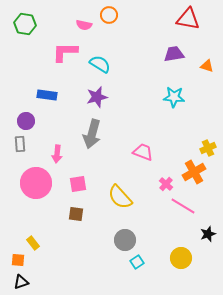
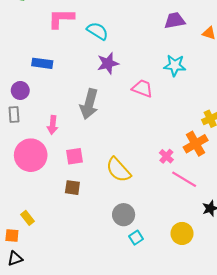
purple star: (97, 97) -> (108, 63), moved
pink trapezoid: (143, 152) -> (142, 88), moved

